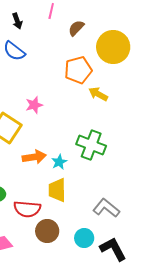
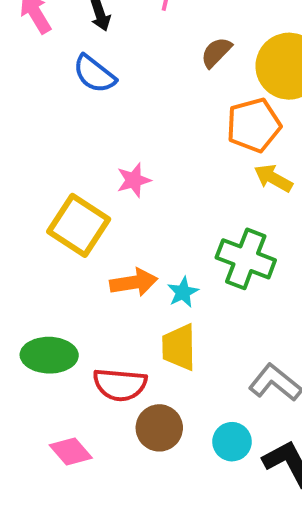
brown semicircle: (76, 28) -> (216, 52), moved
orange pentagon: (78, 70) -> (254, 125), moved
yellow arrow: (98, 94) -> (273, 178), moved

